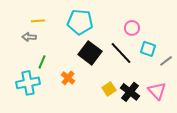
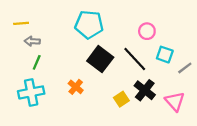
yellow line: (38, 21) -> (21, 23), moved
green line: (42, 62) -> (37, 62), moved
black cross: (130, 92) -> (145, 90), moved

